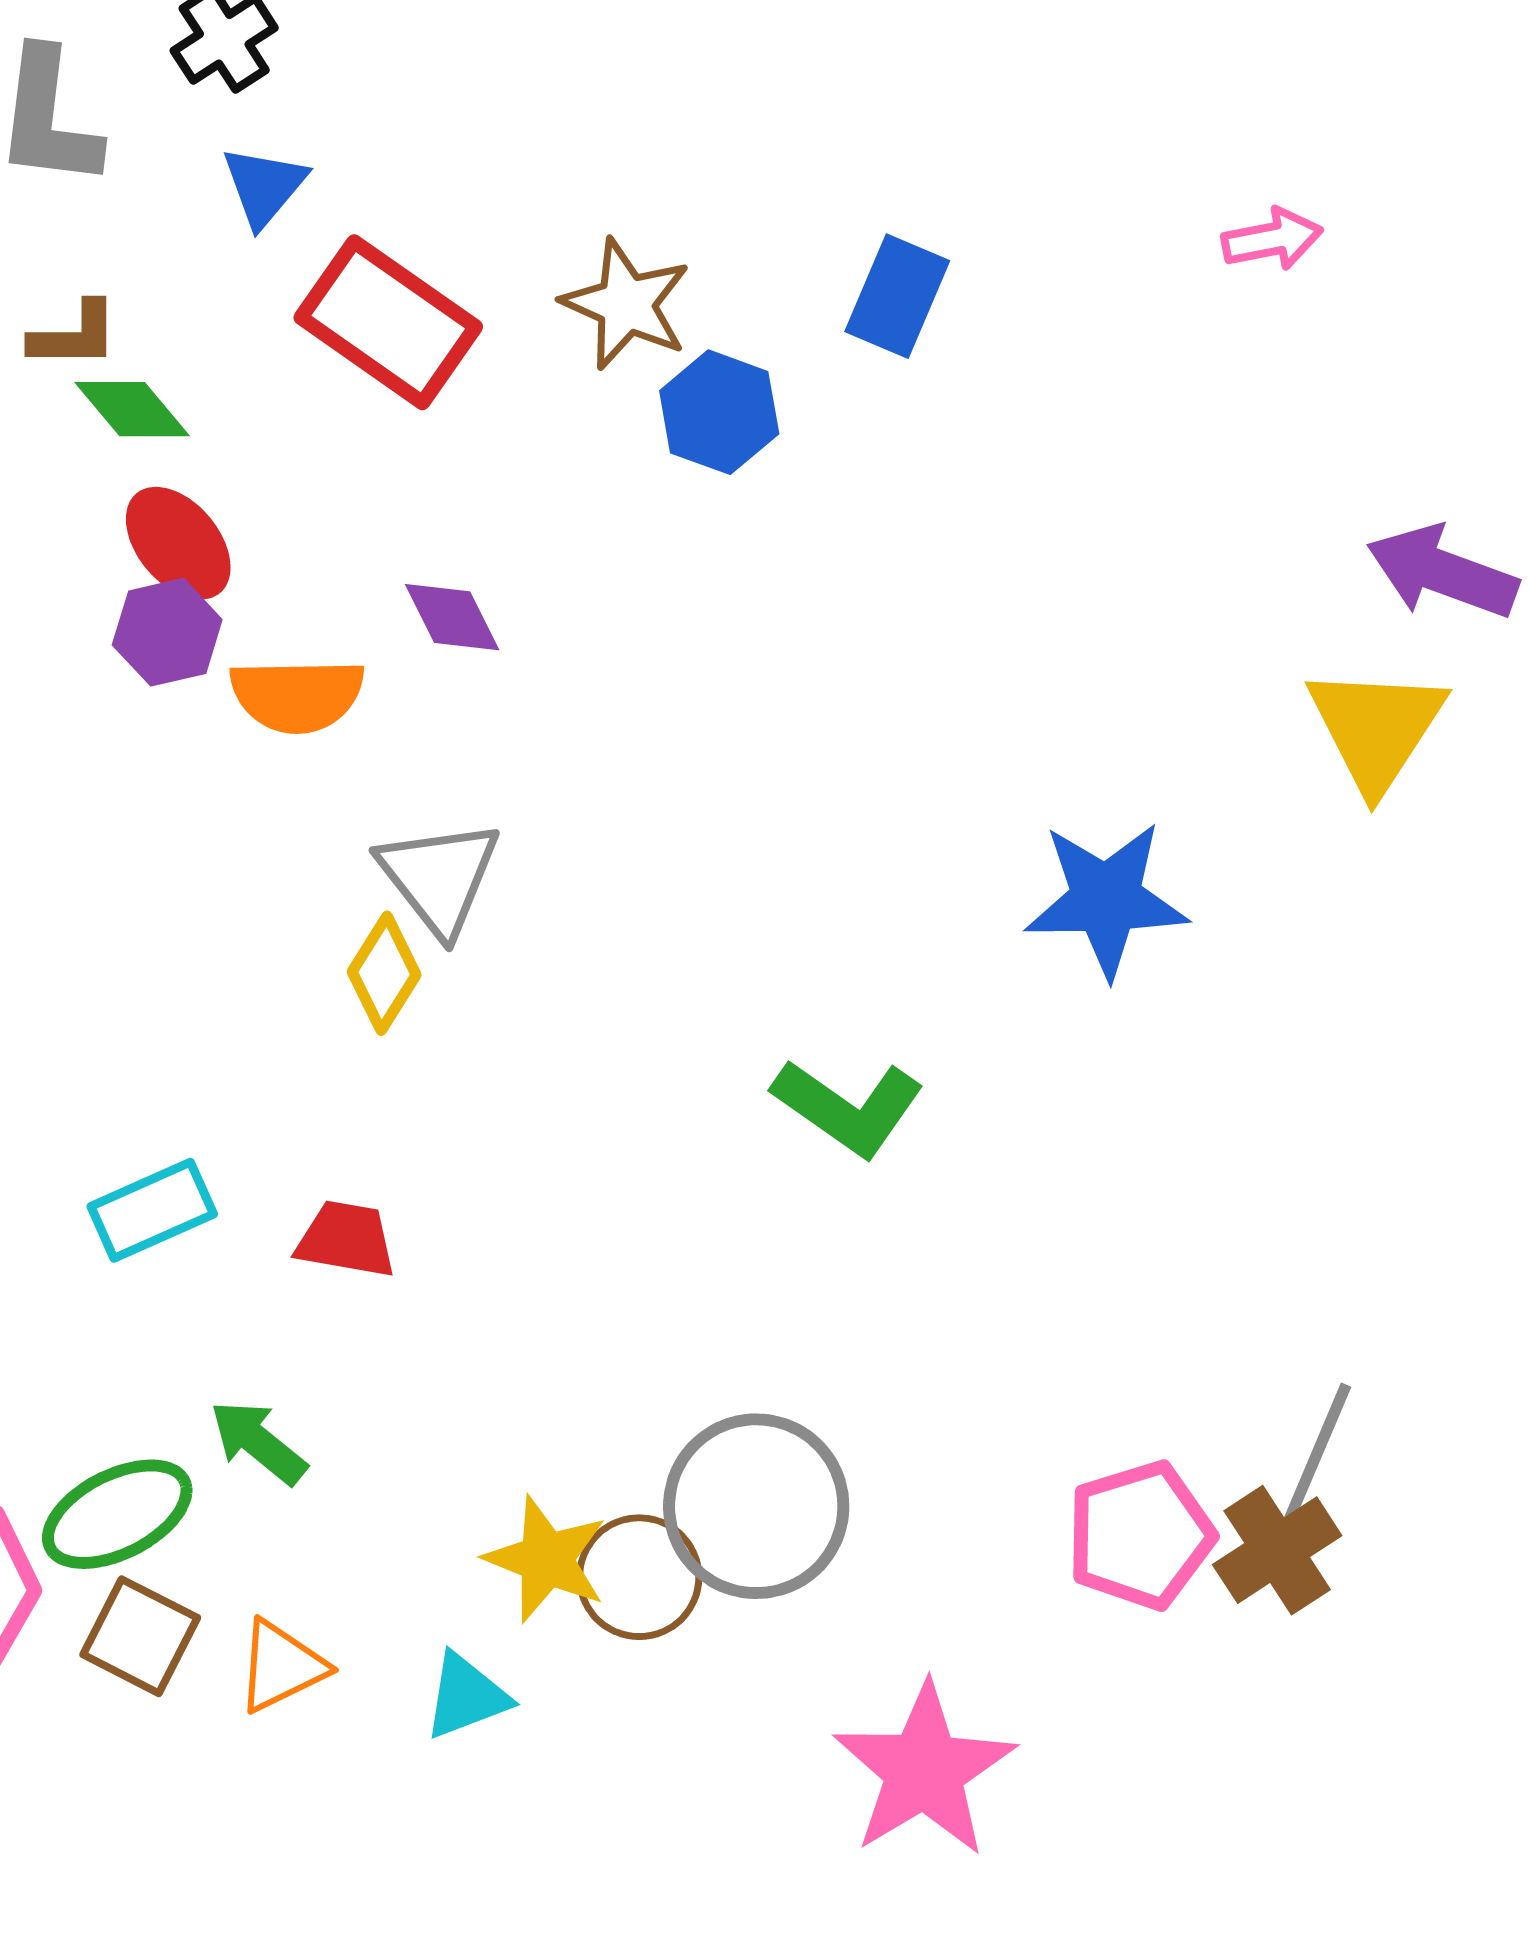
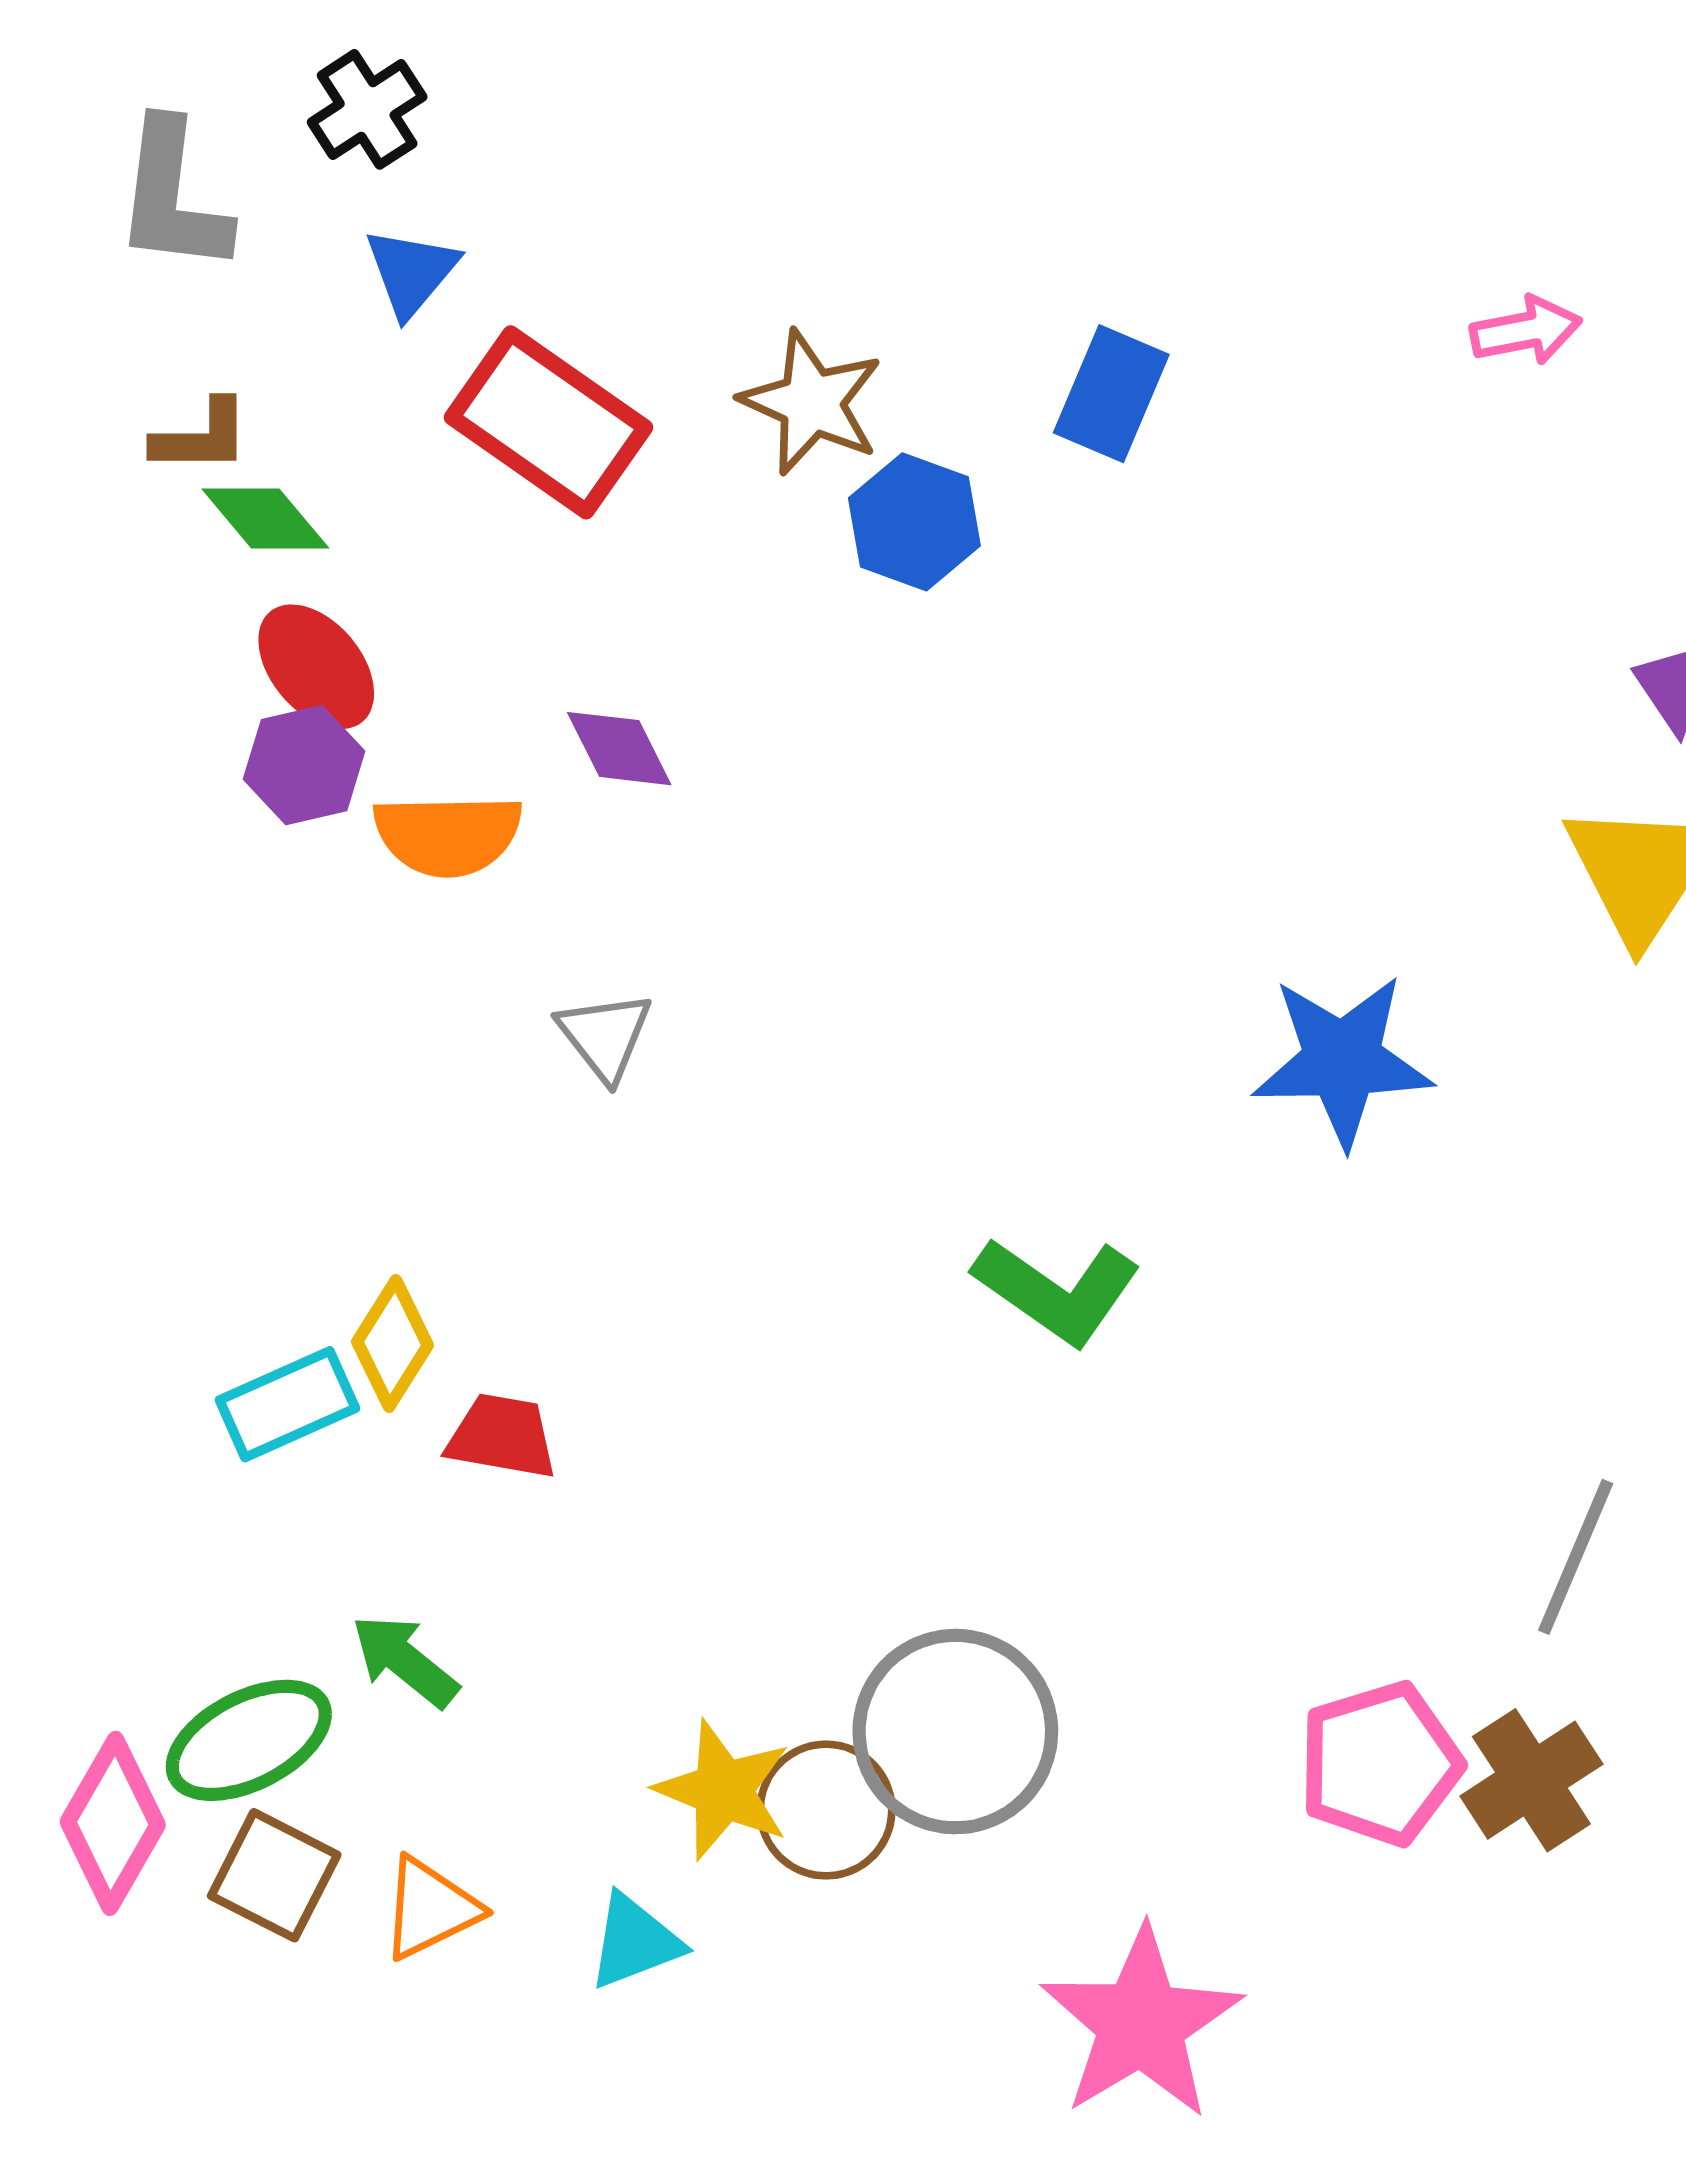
gray triangle: (439, 877) -> (605, 1036), size x0.7
yellow diamond: (384, 973) -> (393, 1343), moved
gray line: (1317, 1453) -> (1576, 1557), moved

